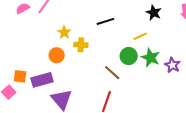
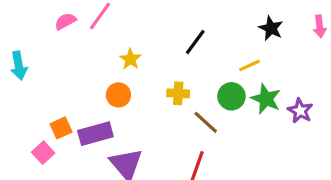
black line: (105, 21) -> (195, 42), turned -36
yellow cross: (81, 45) -> (178, 93), moved
orange square: (20, 76) -> (61, 128), turned -32

